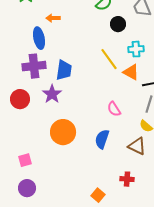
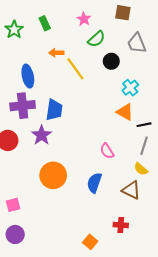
orange arrow: (53, 18) -> (56, 53), moved
cyan cross: (136, 49) -> (130, 88), turned -35
yellow line: (109, 59) -> (75, 69), moved

